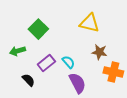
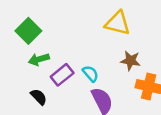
green square: (38, 29) -> (28, 31), moved
green arrow: (17, 51) -> (39, 59), moved

